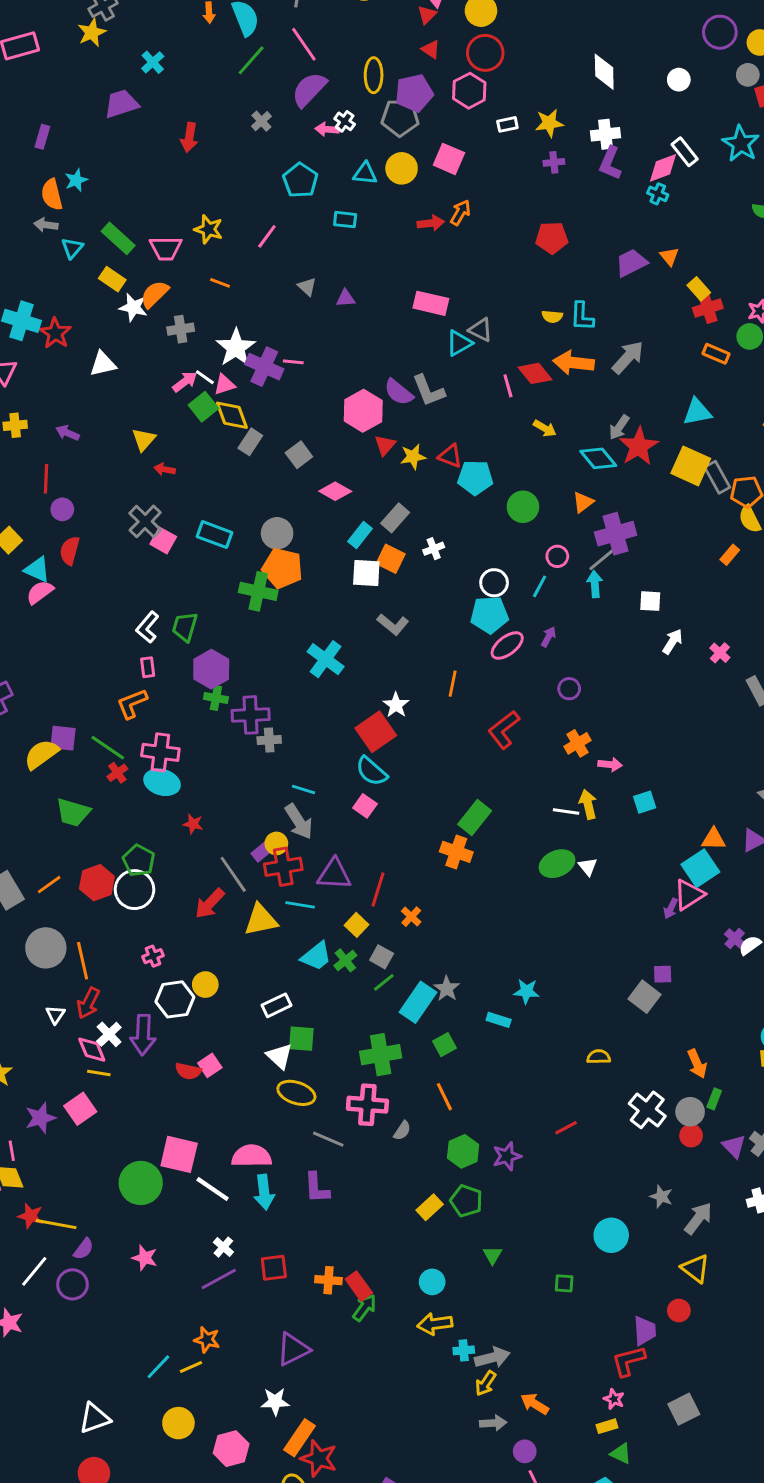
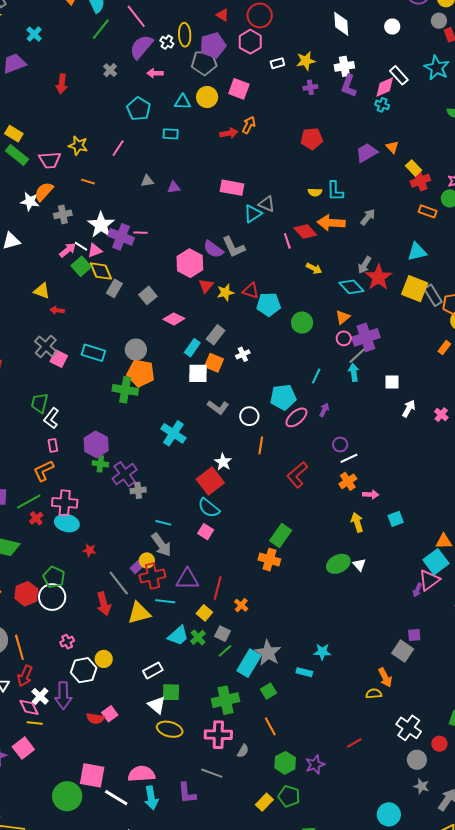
white cross: (345, 121) -> (167, 42), moved
yellow rectangle: (112, 279) -> (14, 134), moved
gray triangle: (307, 287) -> (147, 181), turned -48
gray arrow: (628, 357) -> (368, 217), size x0.7
yellow triangle: (144, 440) -> (42, 291), turned -48
pink circle: (557, 556) -> (344, 338), moved
white circle: (494, 583) -> (249, 416), moved
green trapezoid: (185, 627) -> (40, 403), moved
purple cross: (251, 715) -> (125, 474), turned -30
green line: (108, 748) -> (29, 502), turned -60
white line: (566, 812) -> (349, 458), moved, turned -30
red arrow: (210, 904) -> (104, 604), turned -55
gray star: (447, 989) -> (268, 653), size x1.5
orange arrow: (697, 1064) -> (385, 678), moved
gray circle: (690, 1112) -> (417, 760), moved
gray line: (328, 1139) -> (212, 773), moved

